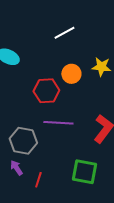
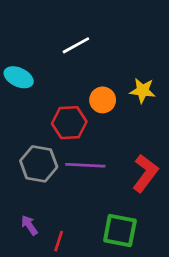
white line: (64, 33) -> (76, 45), moved
gray hexagon: (23, 141) -> (39, 164), moved

